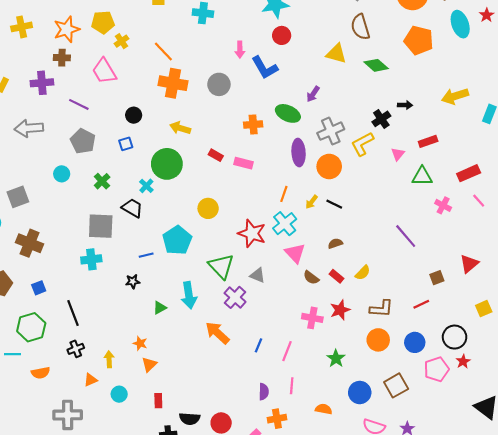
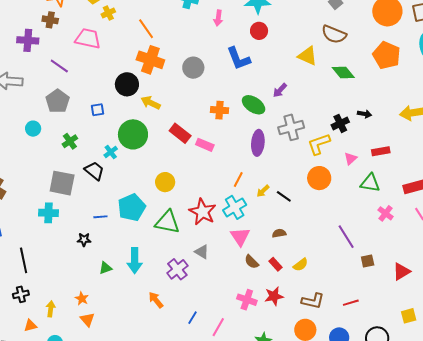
brown semicircle: (360, 27) -> (334, 34), turned -60
pink arrow: (240, 50) -> (218, 18), moved
pink trapezoid: (104, 71) -> (88, 39), turned 124
black circle: (134, 115) -> (127, 84), moved, size x1.5
red rectangle: (216, 155) -> (180, 133), size x1.5
orange circle: (329, 166) -> (319, 178), moved
green triangle: (221, 266) -> (167, 222), moved, turned -44
brown square: (437, 278) -> (368, 261), moved
orange arrow: (217, 333) -> (156, 300), size x0.7
orange triangle: (149, 364) -> (87, 320), turned -35

